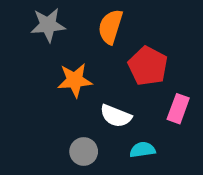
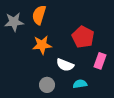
gray star: (48, 25) -> (14, 22), moved
orange semicircle: (110, 27) -> (39, 15), moved

